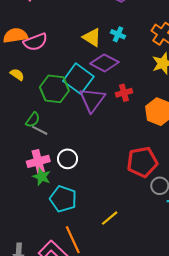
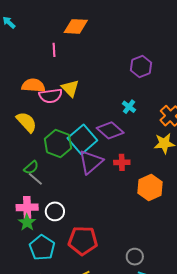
yellow triangle: (92, 37) -> (70, 88), moved
yellow semicircle: (17, 75) -> (27, 122), size x1.6
red pentagon: (142, 162) -> (83, 241), moved

